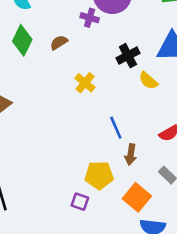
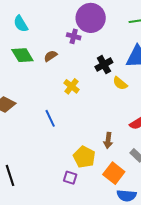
green diamond: (22, 40) -> (22, 55), turned -55
blue line: (116, 128) -> (50, 118), moved
yellow pentagon: (99, 175) -> (84, 157), turned 30

